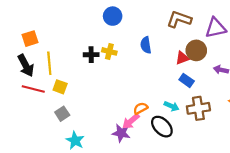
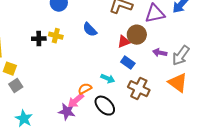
blue semicircle: (146, 45) -> (90, 30), turned -35
cyan arrow: (172, 106) -> (108, 79), moved
brown cross: (198, 108) -> (139, 89), turned 35
gray square: (62, 114) -> (16, 86), moved

